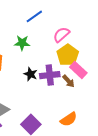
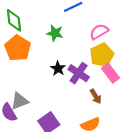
purple cross: (50, 75) -> (79, 73), turned 30
brown arrow: (68, 81) -> (96, 96), moved

